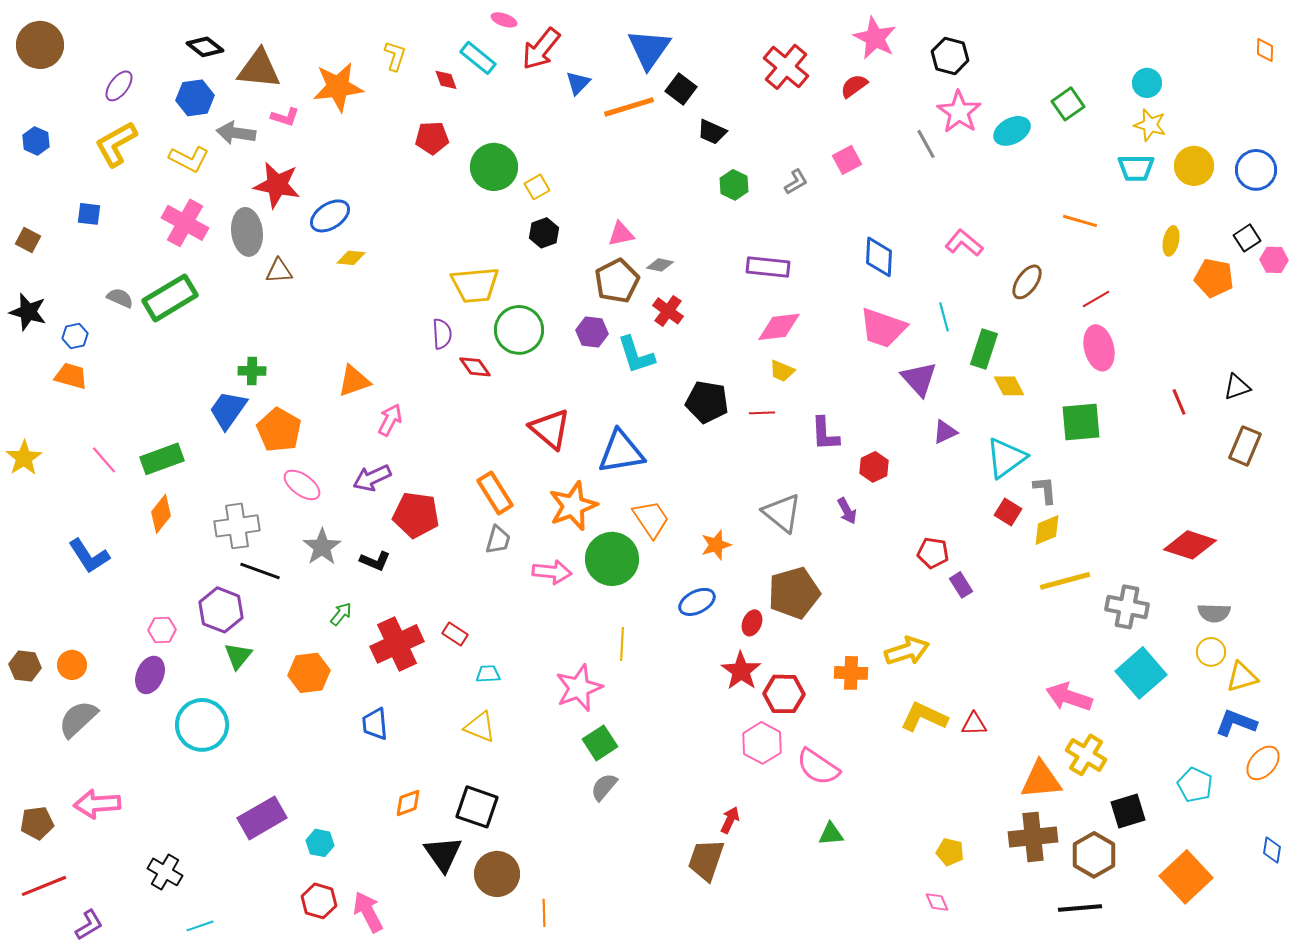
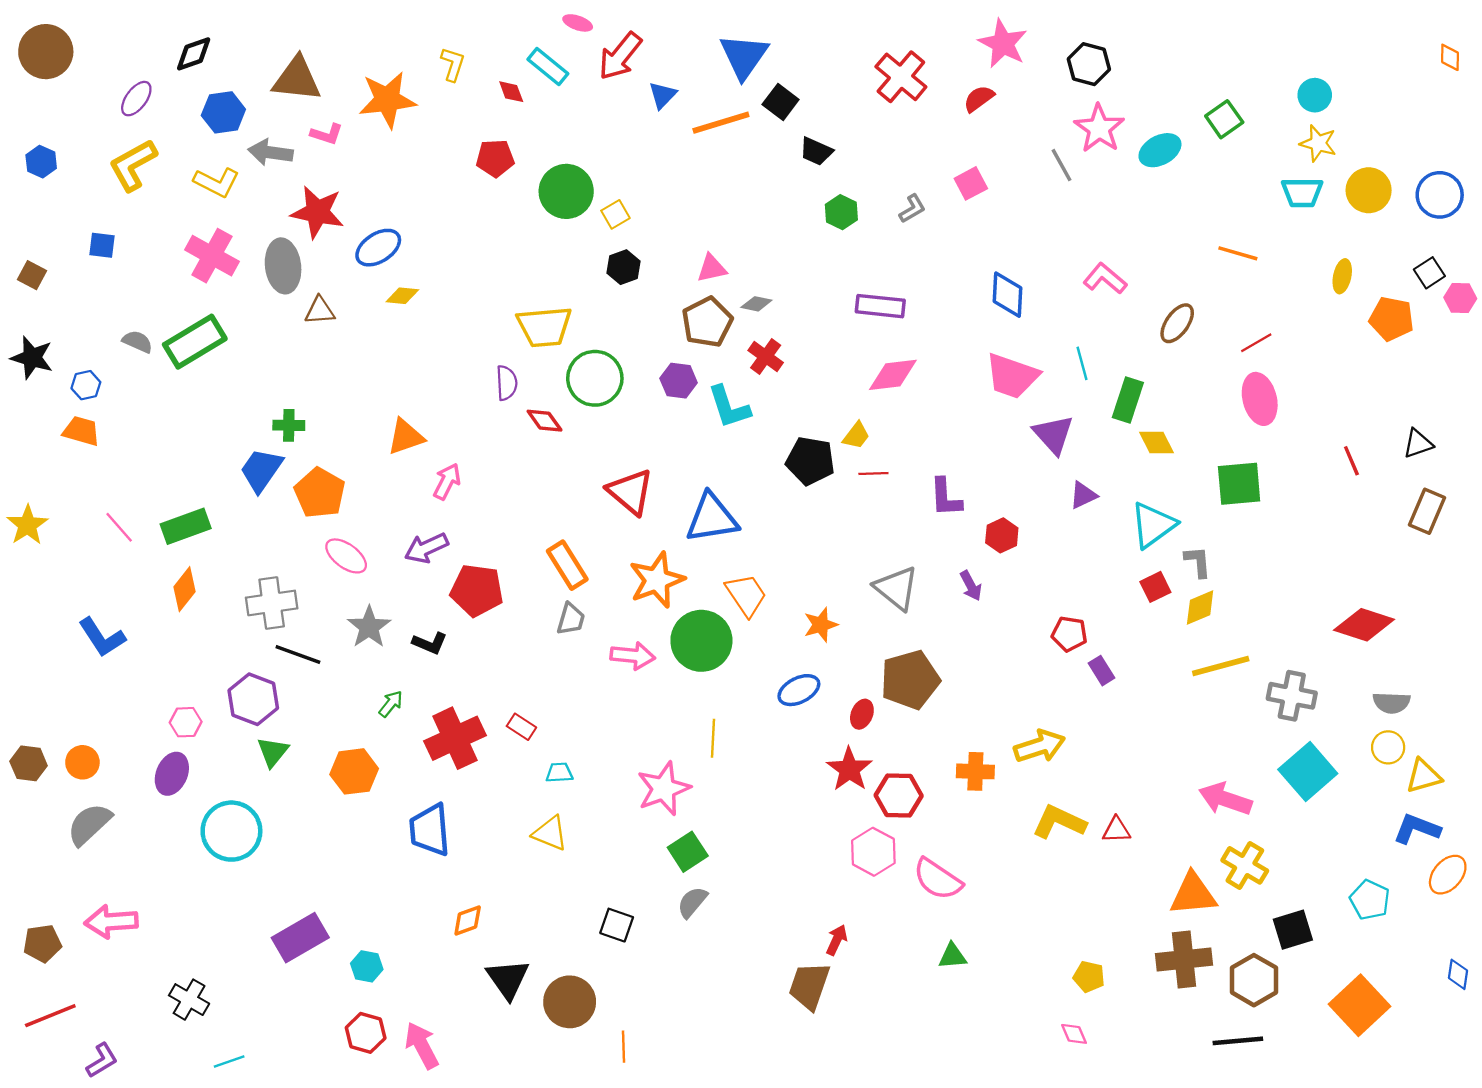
black diamond: (205, 47) -> (194, 54), moved, turned -57
yellow trapezoid: (782, 371) -> (856, 436), moved, turned -76
red square: (1008, 512) -> (1155, 587), turned 32
blue trapezoid: (375, 724) -> (430, 830), size x1.4
black square: (477, 807) -> (617, 925), moved, size x0.7

